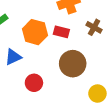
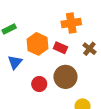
blue triangle: (13, 57) -> (15, 62), turned -35
red circle: (34, 83) -> (39, 84), moved

